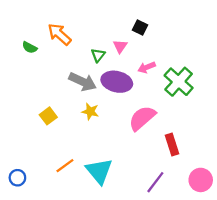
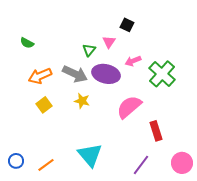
orange arrow: (59, 34) -> (40, 76), moved, turned -65
orange line: (65, 166) -> (46, 165), moved

